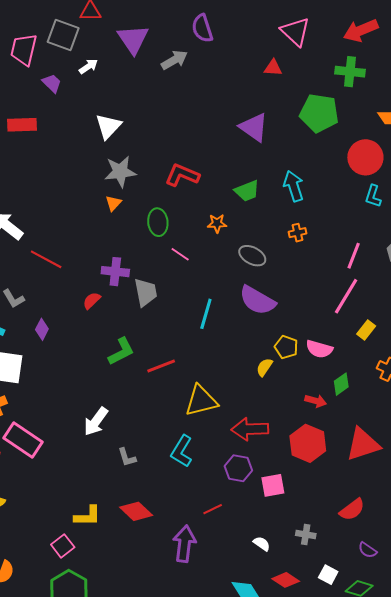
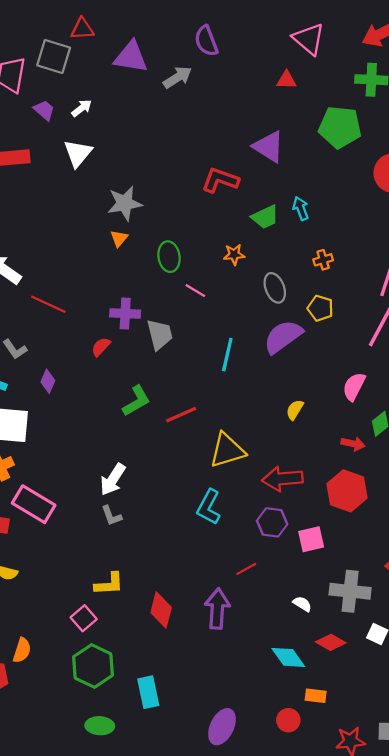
purple triangle: (133, 39) -> (131, 57), turned -44
white arrow: (88, 66) -> (82, 108), moved
white triangle: (108, 126) -> (78, 153), moved
red L-shape: (182, 175) -> (220, 180), moved
cyan arrow: (294, 186) -> (301, 208), moved, size x0.7
gray ellipse: (252, 256) -> (275, 288), turned 44
purple semicircle: (257, 300) -> (283, 337), turned 117
yellow pentagon: (286, 347) -> (320, 308), moved
pink semicircle: (319, 349) -> (354, 386), turned 104
gray L-shape: (127, 457) -> (111, 516), moved
red diamond: (136, 511) -> (161, 610), moved, turned 64
gray cross: (306, 535) -> (350, 591), size x1.8

